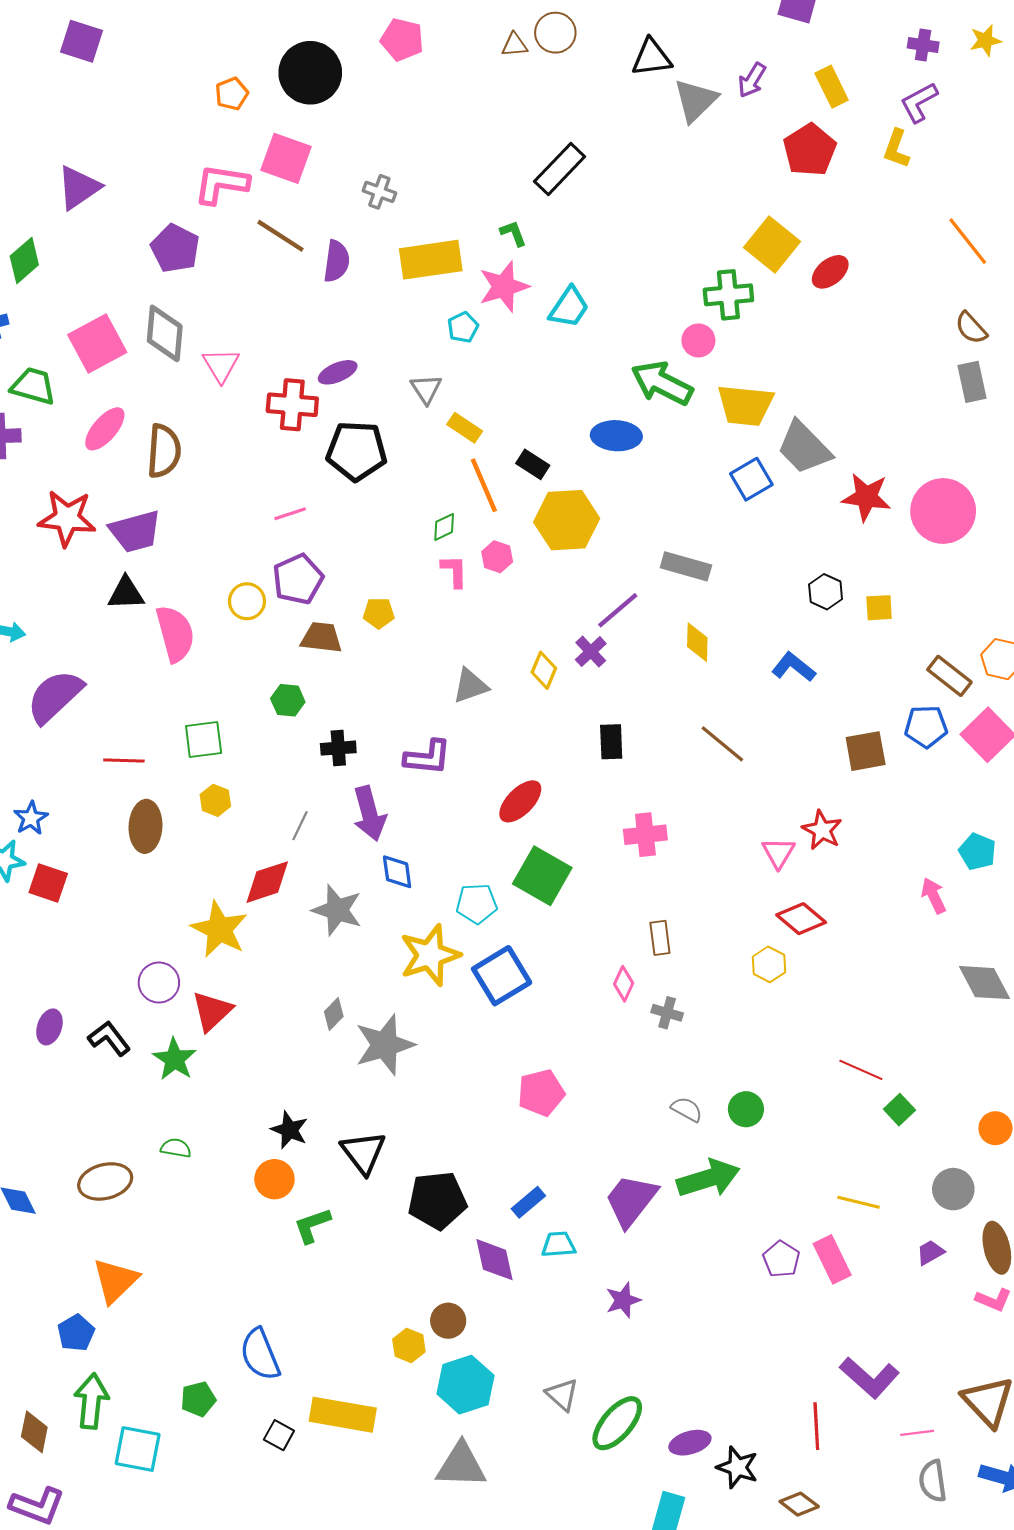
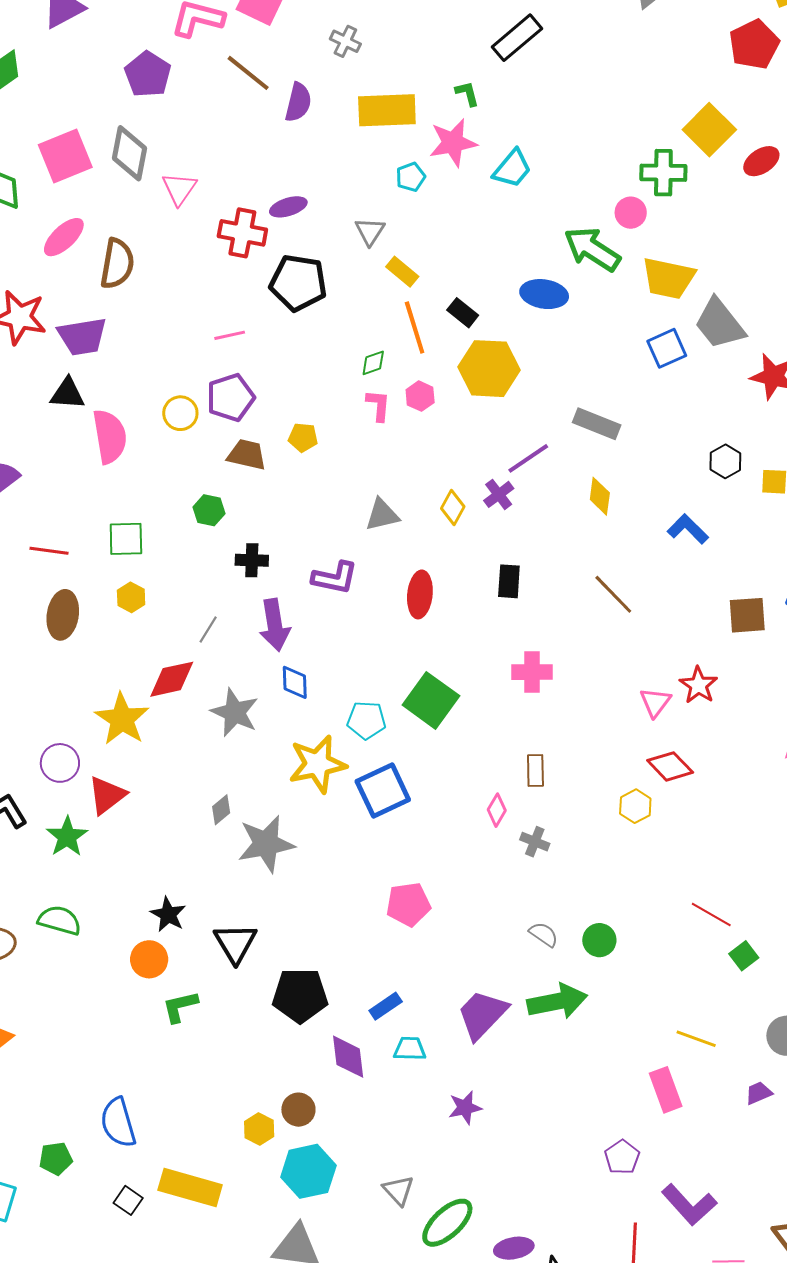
red ellipse: (520, 801) -> (420, 594), moved, turned -45
green semicircle: (176, 1148) -> (60, 920), size x1.5
purple pentagon: (781, 1259) -> (622, 1157), moved

